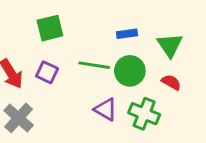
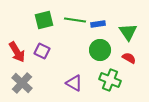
green line: (94, 65) -> (75, 20), moved
purple triangle: (106, 109) -> (74, 83), moved

